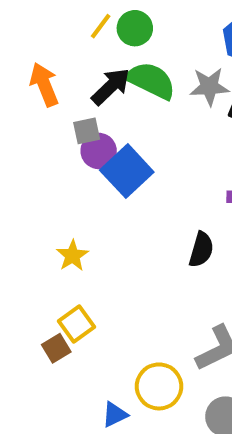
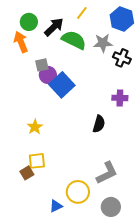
yellow line: (101, 26) -> (82, 13), moved
green circle: (135, 28) -> (29, 22), moved
black arrow: (111, 87) -> (54, 27), moved
yellow square: (76, 324) -> (37, 161), turned 30

